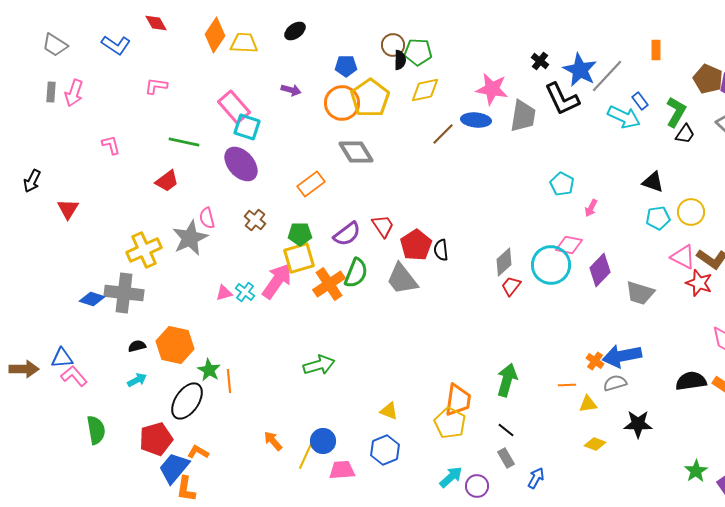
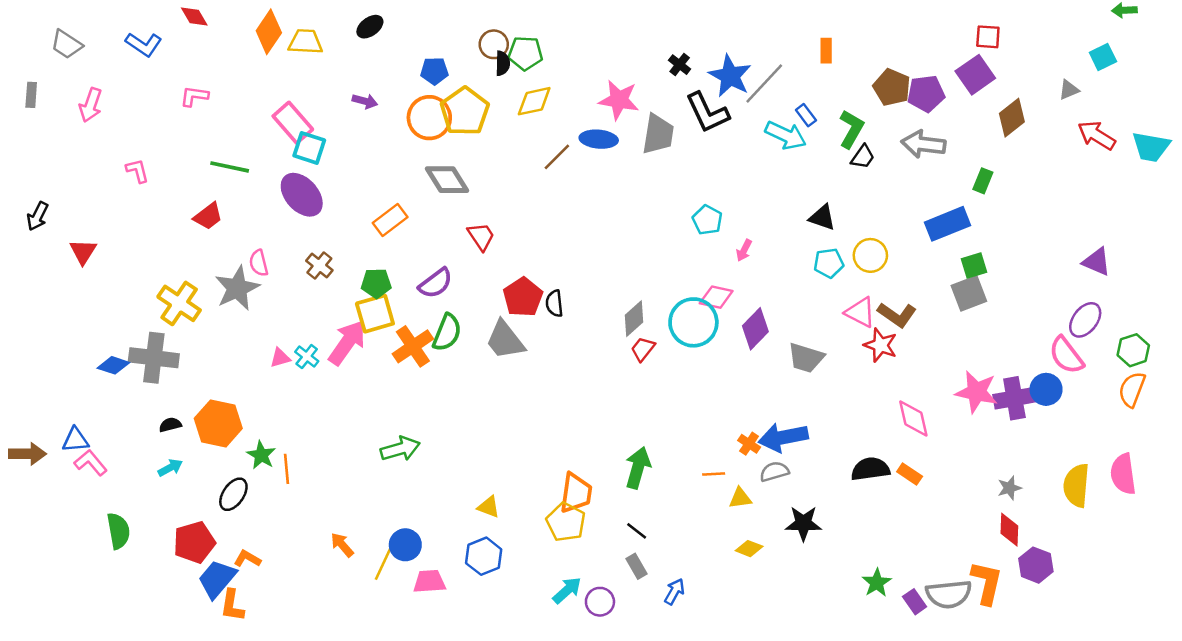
gray rectangle: (51, 92) -> (31, 95), moved
red trapezoid: (383, 226) -> (481, 236), moved
yellow cross: (144, 250) -> (179, 303), turned -32
black ellipse: (187, 401) -> (233, 494), size x0.7

